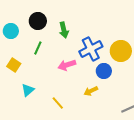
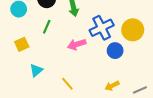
yellow square: (14, 65) -> (22, 44), turned 32
yellow arrow: (91, 91) -> (112, 86), moved

